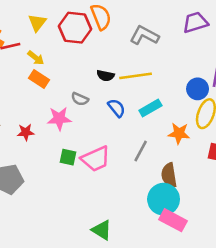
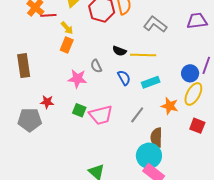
orange rectangle: (39, 79) -> (67, 45), turned 70
gray semicircle: (80, 99) -> (96, 66), turned 32
red star: (26, 132) -> (47, 102), moved

